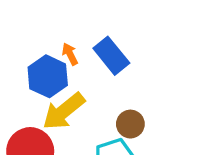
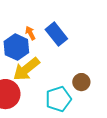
brown circle: (130, 124) -> (81, 82), moved

